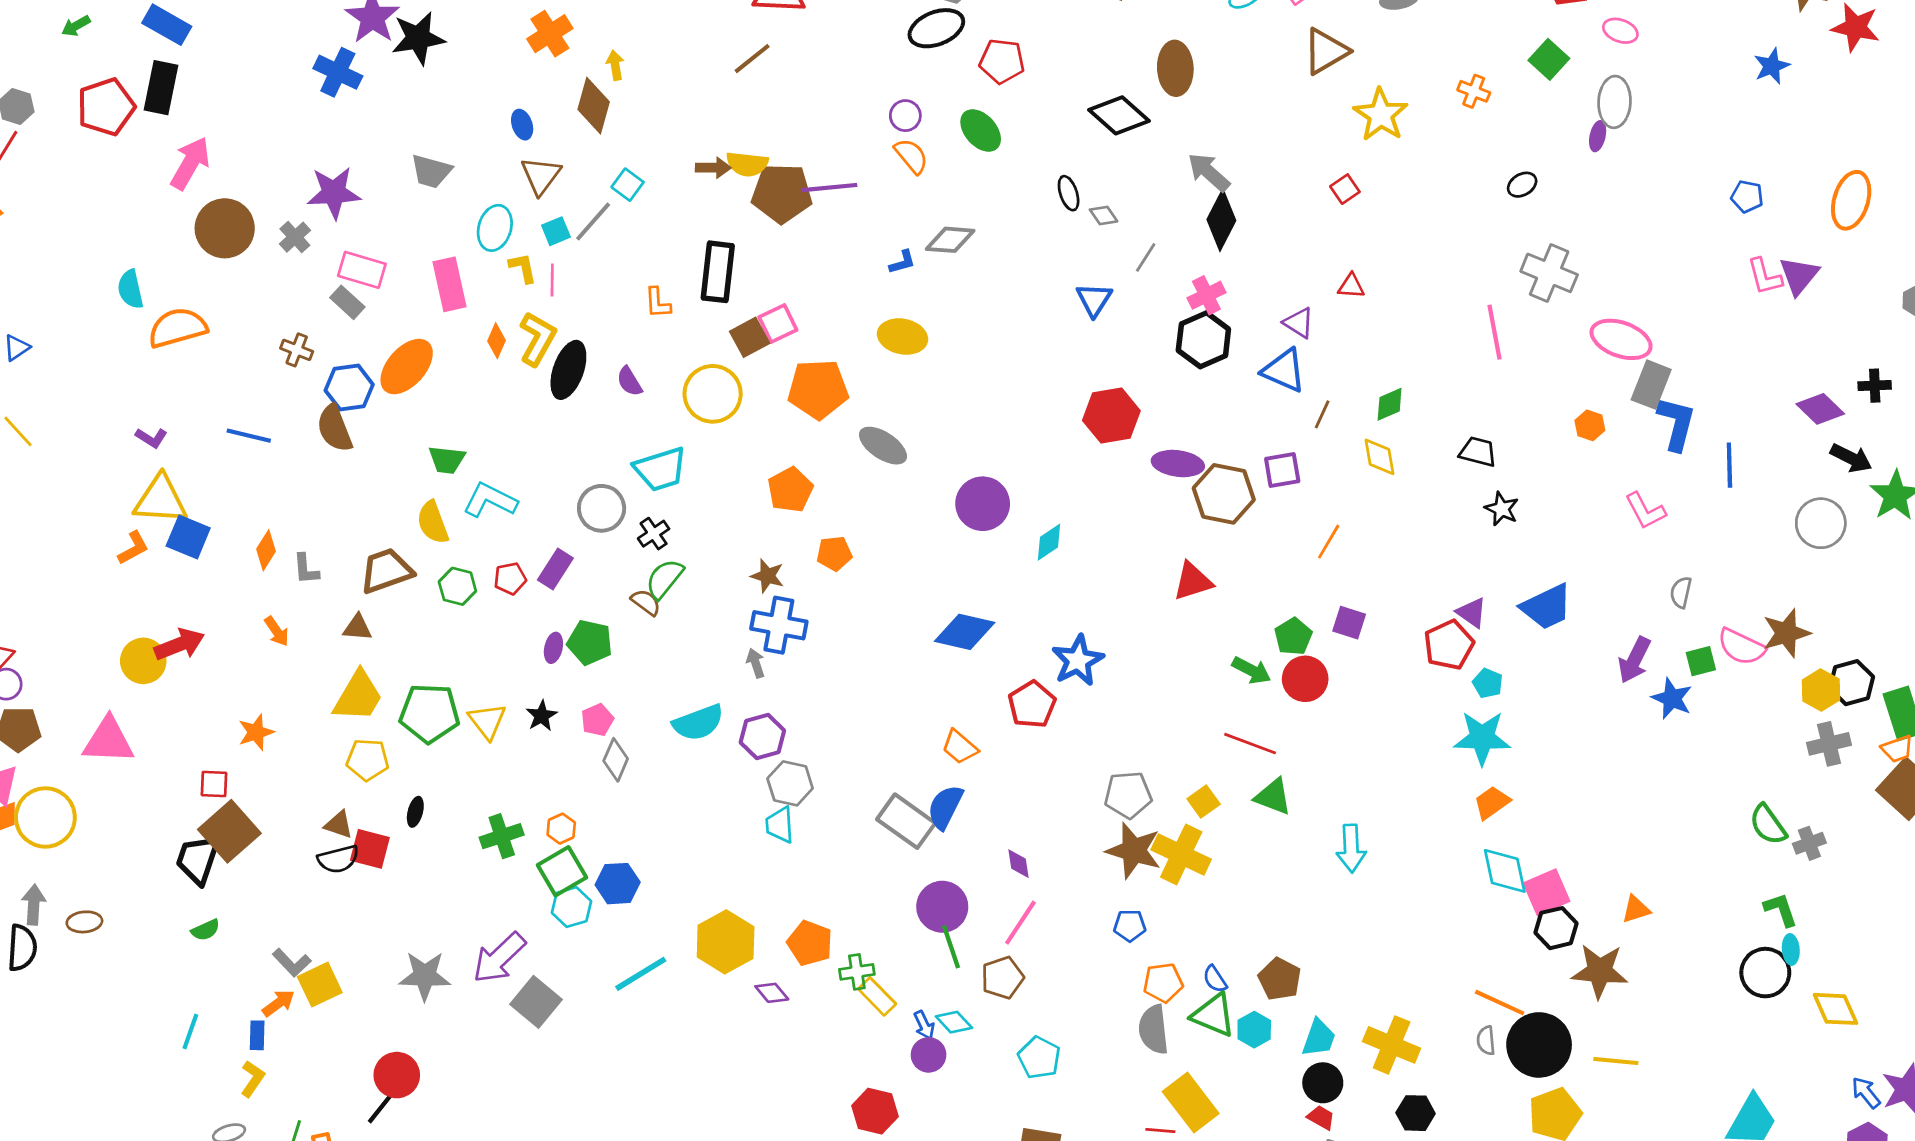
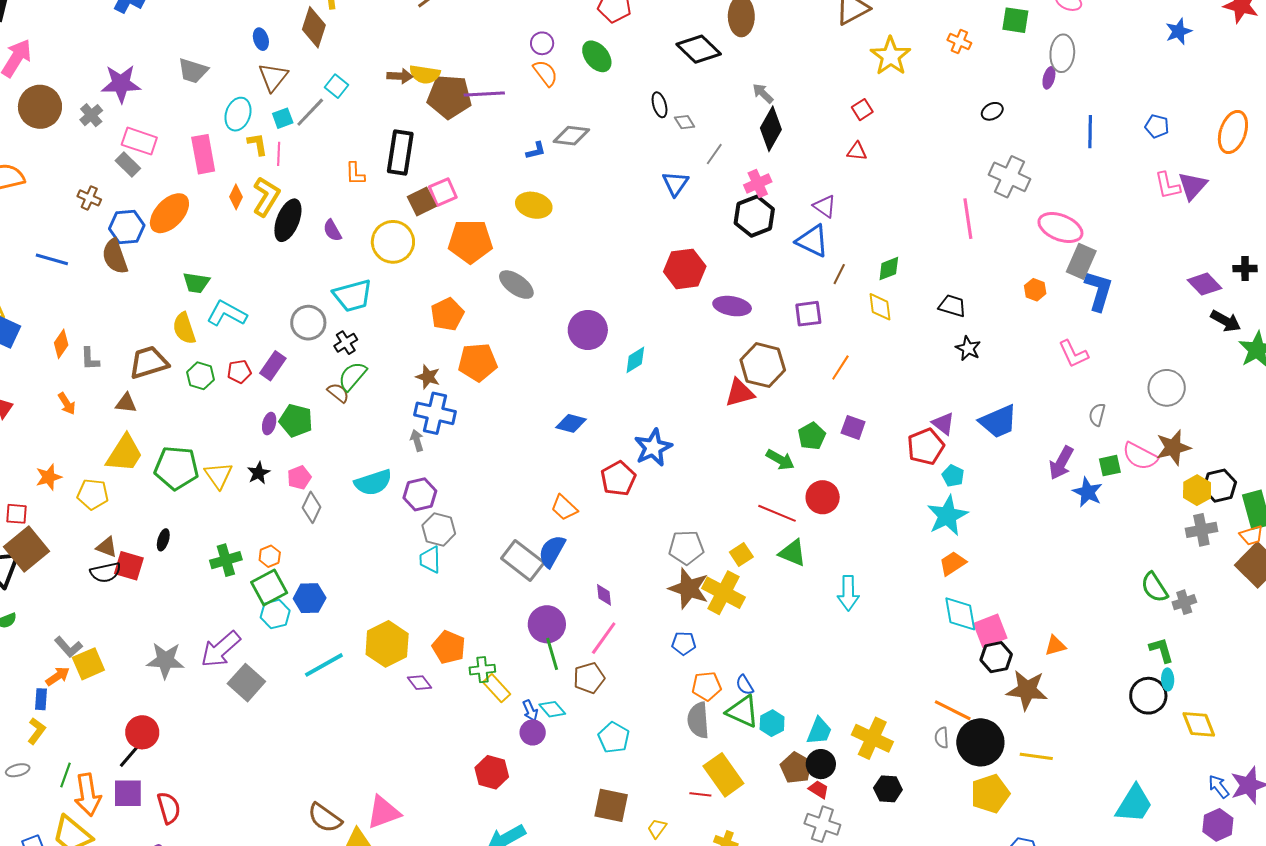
green square: (1549, 59) -> (1015, 20), turned -36
gray arrow: (1209, 172) -> (763, 93), size x0.7
red triangle: (1351, 286) -> (857, 151), moved
blue line: (1729, 465) -> (1090, 132), moved
brown hexagon: (1224, 494) -> (763, 365), moved
gray circle: (1821, 523) -> (1167, 388), moved
orange pentagon: (834, 553) -> (478, 362), size x1.5
blue diamond: (965, 632) -> (571, 423), size x0.7
red circle: (1305, 679) -> (823, 497), moved
cyan star: (1482, 738) -> (947, 516), turned -30
yellow pentagon: (368, 760) -> (93, 494), moved
brown pentagon: (1280, 979) -> (796, 768), moved

